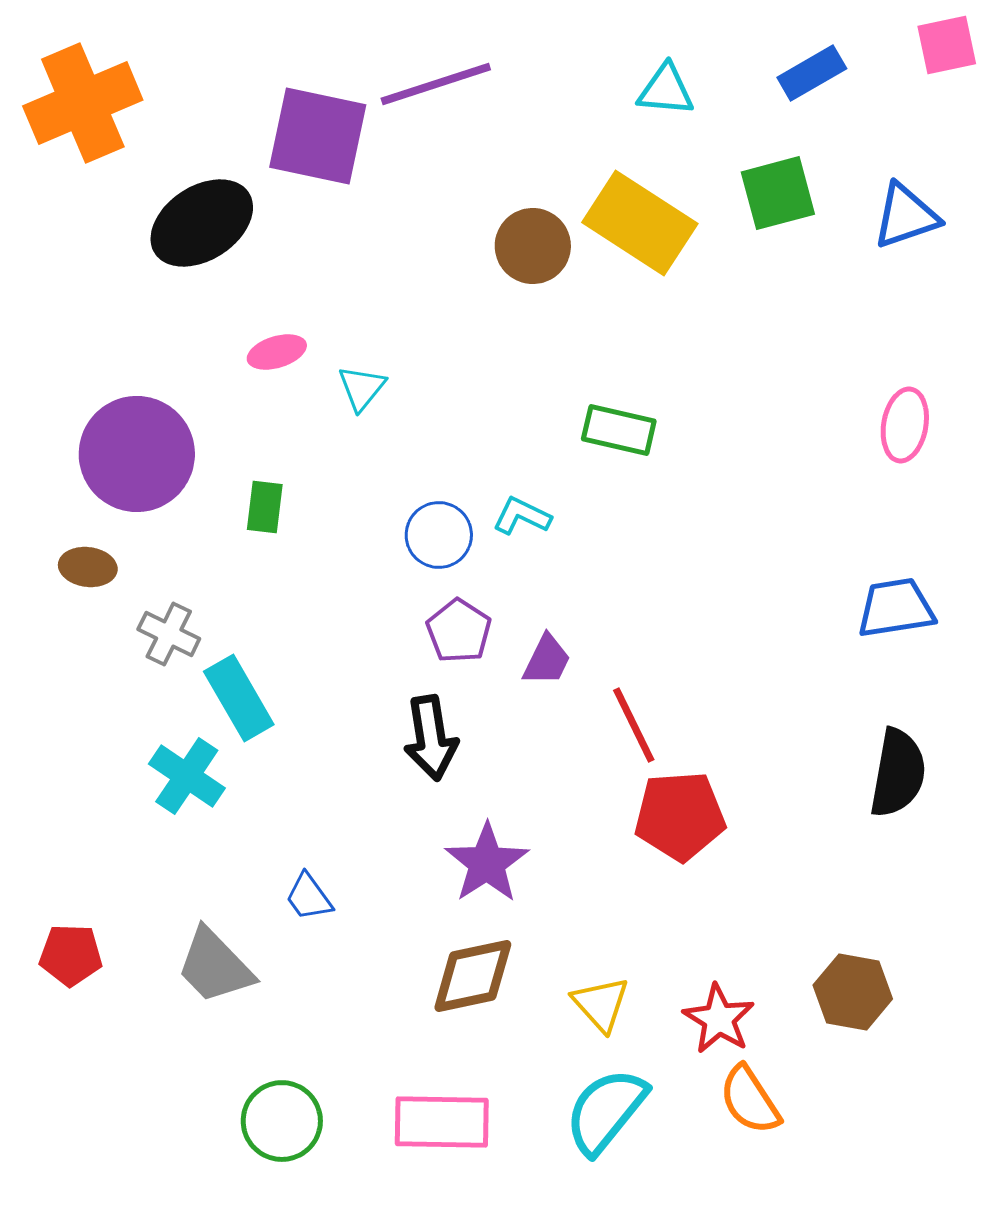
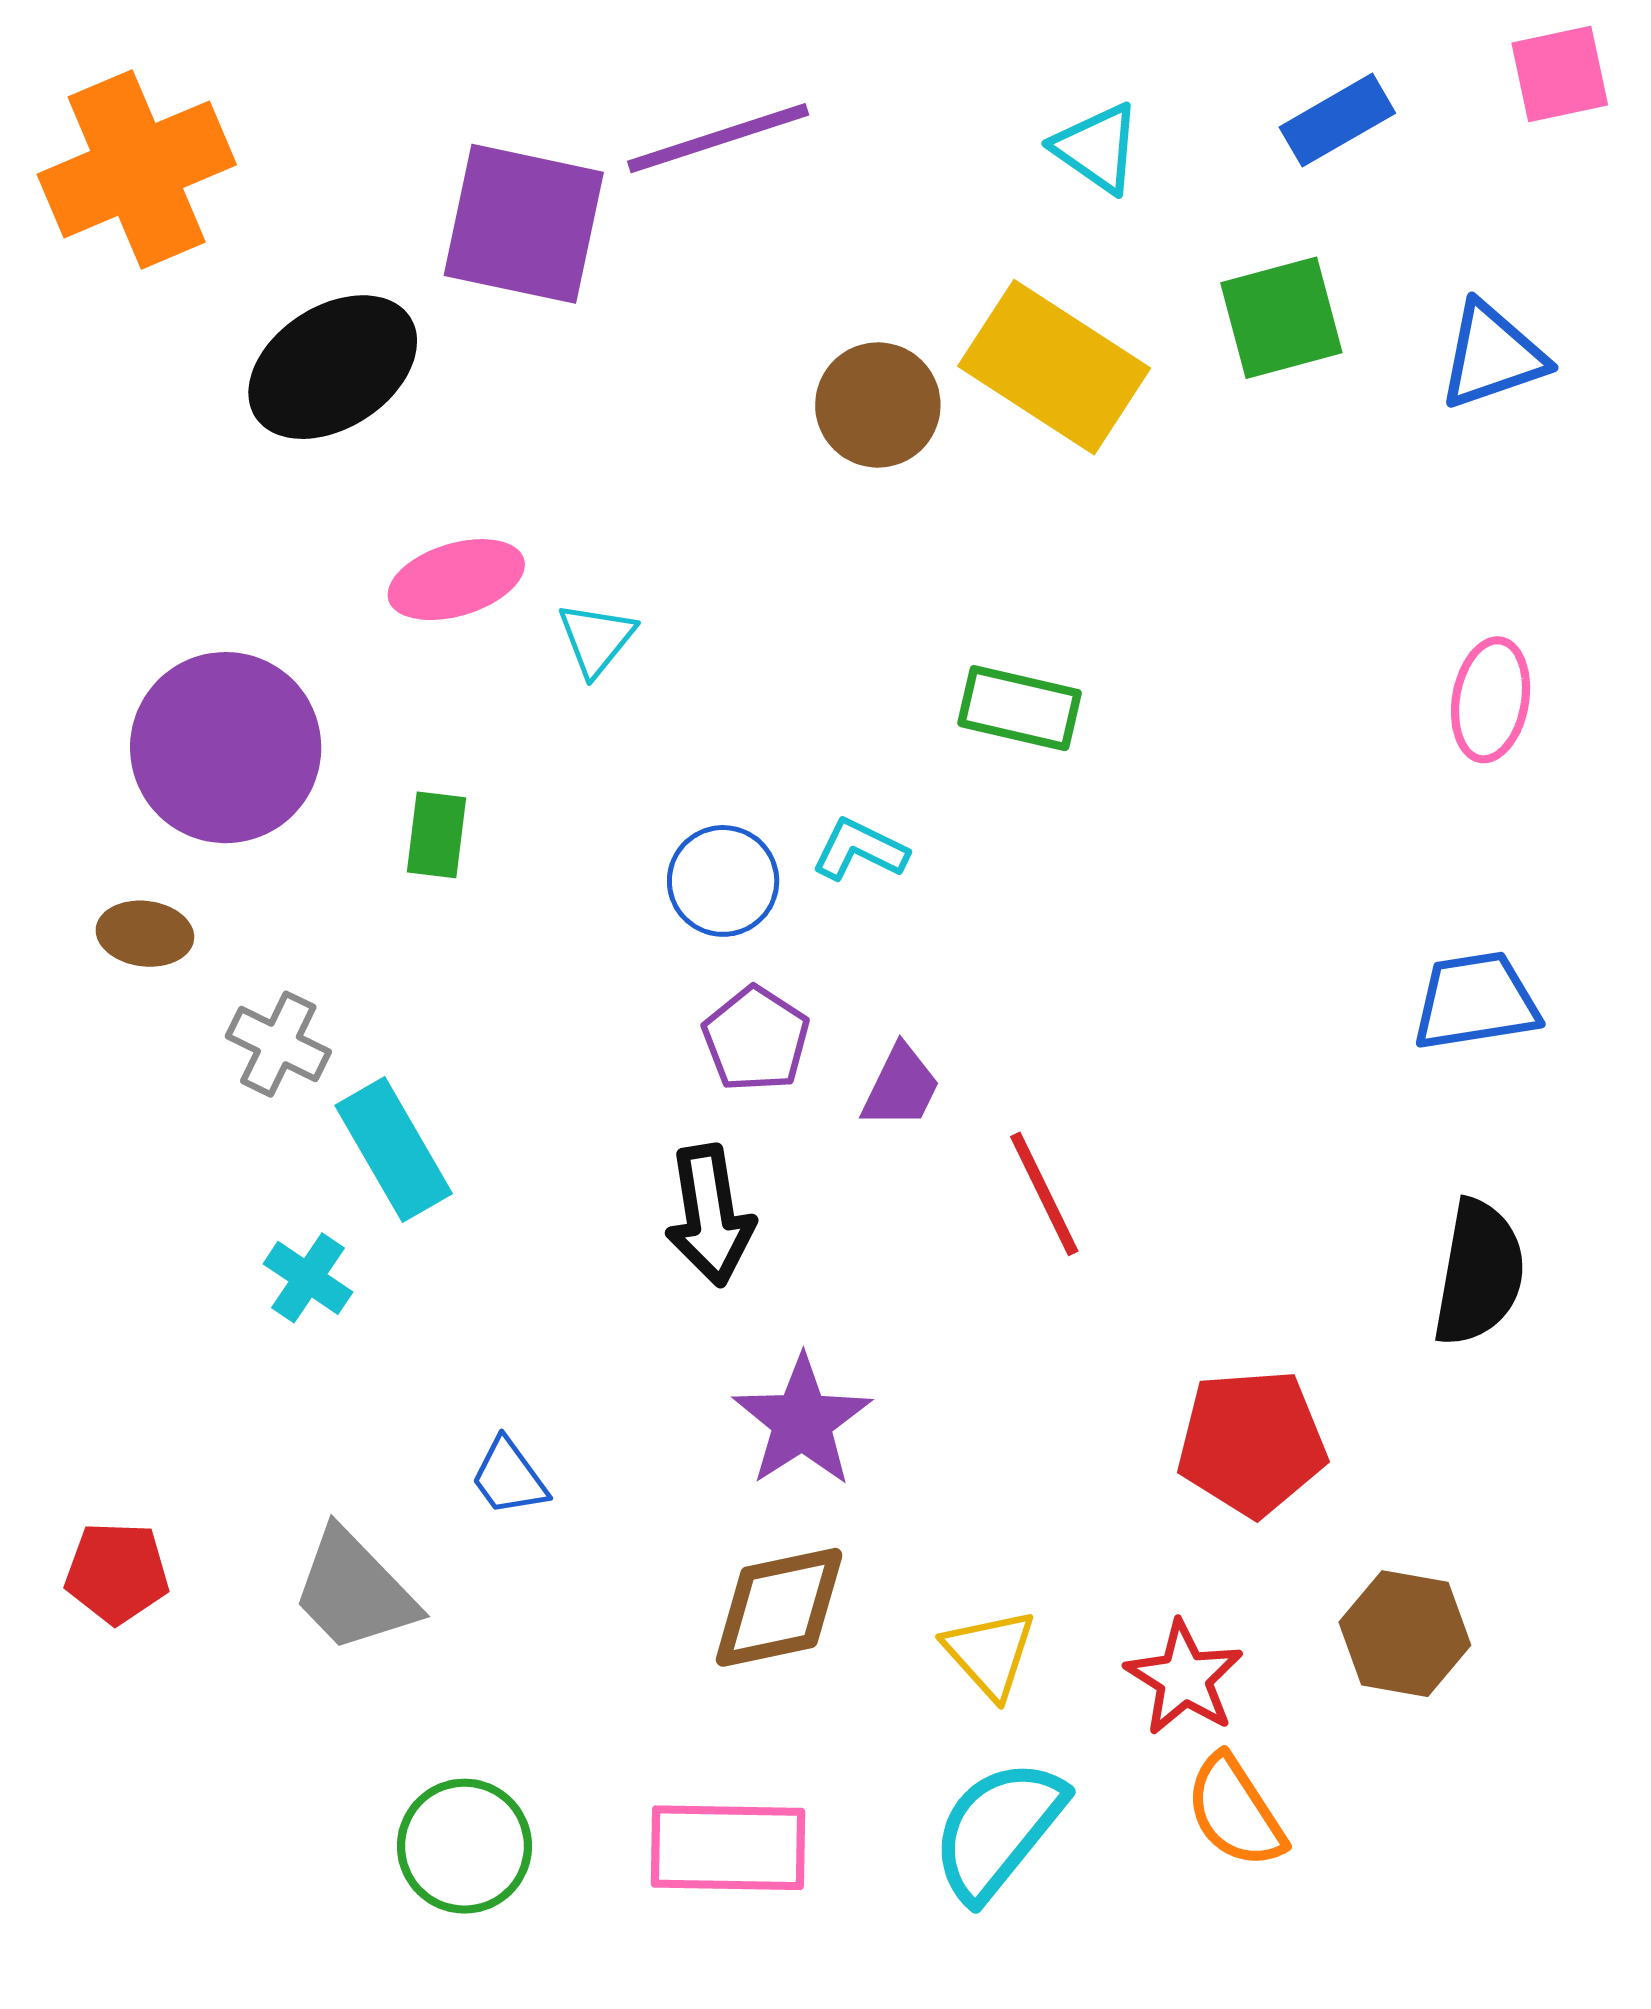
cyan triangle: (666, 90) -> (1097, 148), turned 30
pink ellipse: (277, 352) -> (456, 580), size x1.4
cyan cross: (187, 776) -> (308, 1278), size x0.7
red pentagon: (680, 816) -> (1252, 1443), moved

